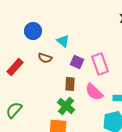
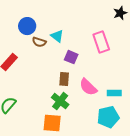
brown semicircle: (45, 58) -> (39, 42), moved
pink rectangle: (100, 64) -> (101, 42), moved

